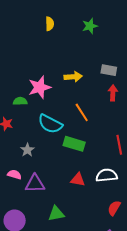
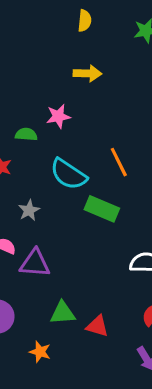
yellow arrow: (73, 77) -> (87, 73), moved
pink star: (40, 87) -> (58, 116), size x0.7
red triangle: (78, 180) -> (97, 326), moved

